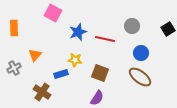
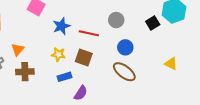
brown square: (100, 73) -> (84, 58), moved
blue rectangle: (61, 74) -> (64, 77), moved
brown cross: (42, 92) -> (25, 72), moved, turned -36

